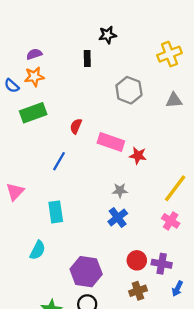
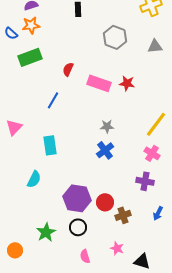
red star: (138, 156) -> (127, 83), moved
red circle: (137, 260) -> (105, 202), moved
purple cross: (162, 264) -> (145, 181), moved

